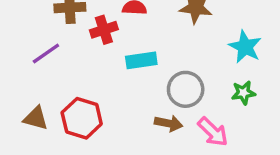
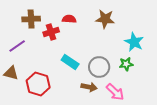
cyan rectangle: (141, 60) -> (70, 62), moved, turned 42
green star: (243, 93) -> (126, 64), moved
brown triangle: (36, 118) -> (11, 73), moved

